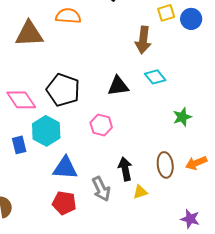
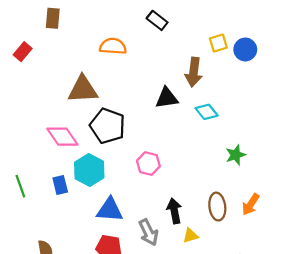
brown triangle: (29, 34) -> (83, 89), moved
black triangle: (118, 86) -> (167, 98), moved
orange arrow: (196, 163) -> (251, 204), turned -35

